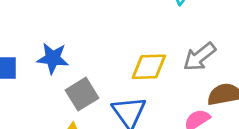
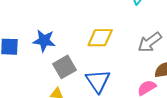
yellow diamond: (149, 67) -> (100, 38), moved

